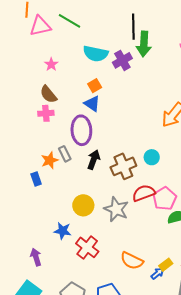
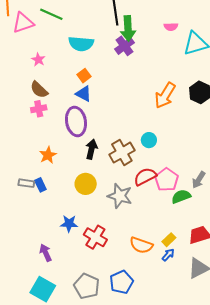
purple cross: (122, 60) -> (124, 46), moved
gray rectangle: (65, 154) -> (26, 183), moved, turned -49
blue rectangle: (36, 179) -> (40, 185), moved
yellow circle: (83, 205) -> (86, 184), moved
yellow rectangle: (166, 265) -> (169, 240), moved

